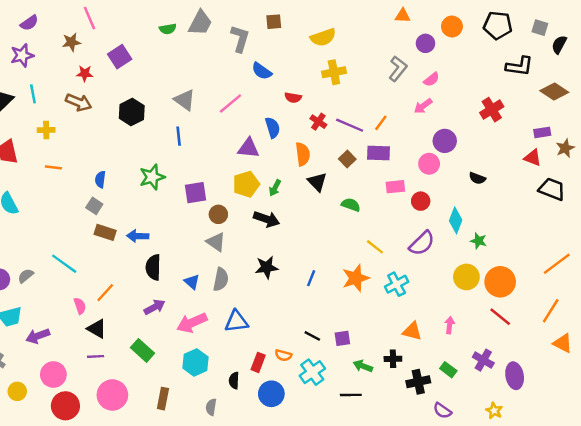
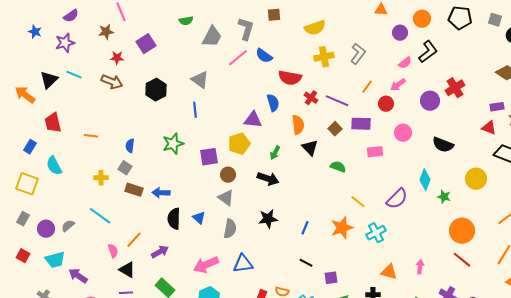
gray trapezoid: (200, 23) -> (212, 37), moved
black L-shape: (519, 66) -> (428, 52), moved, turned -45
gray L-shape: (398, 69) -> (358, 54), moved
cyan line: (33, 94) -> (74, 75), turned -56
red semicircle: (293, 98) -> (290, 78), size x1.6
pink line: (230, 104) -> (238, 58), moved
orange line: (381, 123) -> (367, 87), moved
yellow cross: (46, 130) -> (101, 178), moved
purple circle: (445, 141) -> (430, 101), moved
black semicircle: (477, 178) -> (443, 145), size x1.5
yellow pentagon: (246, 184) -> (239, 144), moved
red circle: (421, 201) -> (386, 104), moved
yellow circle: (466, 277) -> (476, 179), moved
blue triangle: (192, 282) -> (199, 218), moved
purple arrow: (155, 307) -> (160, 252), moved
purple arrow: (38, 336) -> (78, 276), turned 54
black line: (312, 336) -> (306, 263), moved

